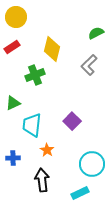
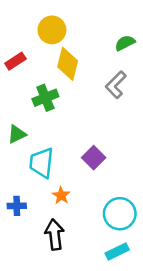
yellow circle: (16, 17) -> (52, 30), moved
cyan rectangle: (80, 193) -> (117, 252), moved

